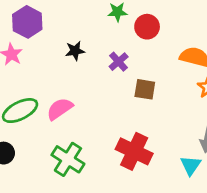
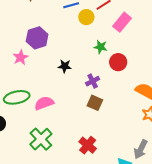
brown square: (145, 89) -> (95, 103), moved
red cross: (134, 151) -> (88, 145), size x0.7

